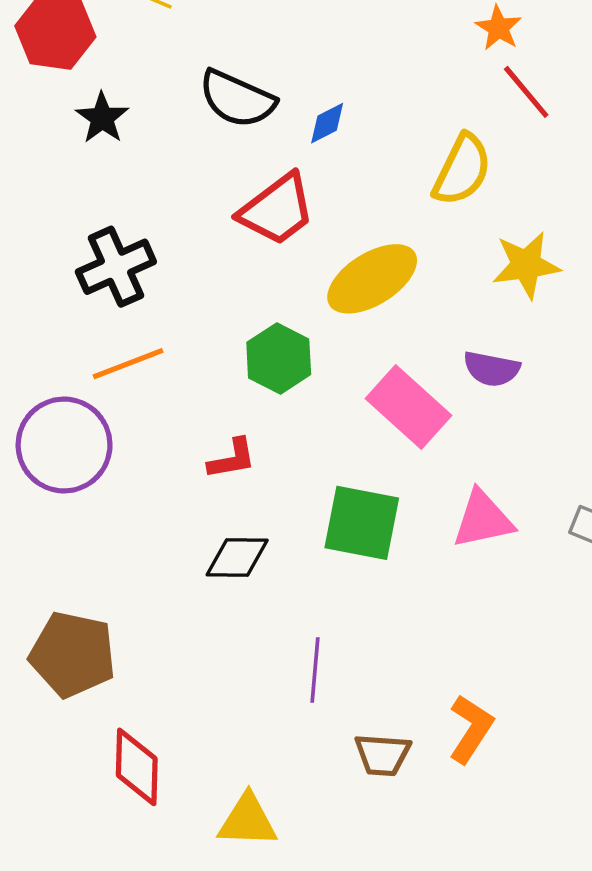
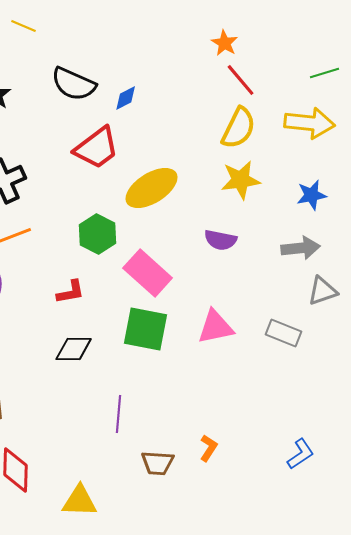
yellow semicircle: (462, 170) -> (239, 128), moved
pink rectangle: (408, 407) -> (148, 273), moved
orange L-shape: (471, 729) -> (209, 448), size x0.7

